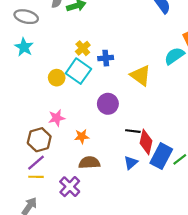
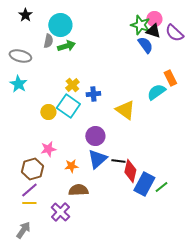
blue triangle: (131, 163) -> (97, 159), moved, size x1.5

